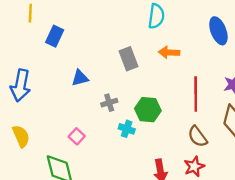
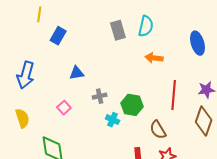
gray rectangle: (128, 59) -> (118, 30), moved
pink square: (77, 136) -> (64, 108), moved
brown semicircle: (197, 136) -> (158, 130), moved

